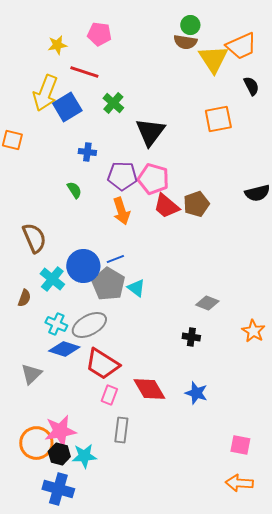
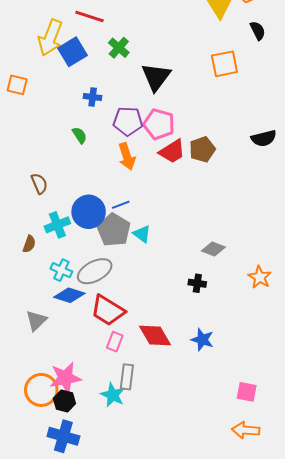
red trapezoid: (166, 206) -> (172, 151), turned -72
brown semicircle: (34, 238) -> (39, 184), size x0.7
cyan cross: (52, 279) -> (57, 225), turned 30
cyan star: (84, 456) -> (113, 395), moved, turned 30

